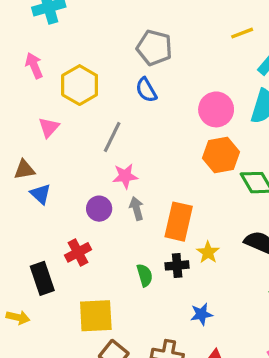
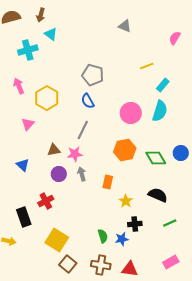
gray line: (112, 137) -> (83, 130), moved
orange hexagon: (221, 155) -> (125, 150), moved
brown triangle: (24, 170) -> (54, 150), moved
orange rectangle: (179, 222) -> (108, 182), size x0.6
black cross: (177, 265) -> (135, 224), moved
green semicircle: (145, 275) -> (103, 236), moved
yellow square: (96, 316) -> (57, 240), turned 35

